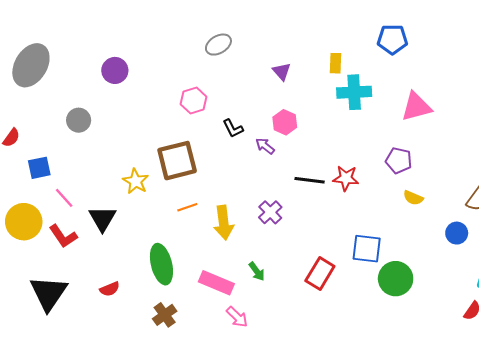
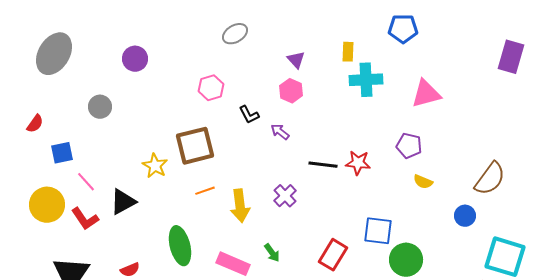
pink hexagon: (285, 122) -> (291, 91), moved
black triangle: (102, 219) -> (123, 202), turned 32

